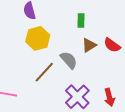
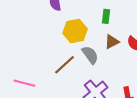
yellow hexagon: (38, 38) -> (75, 31), moved

